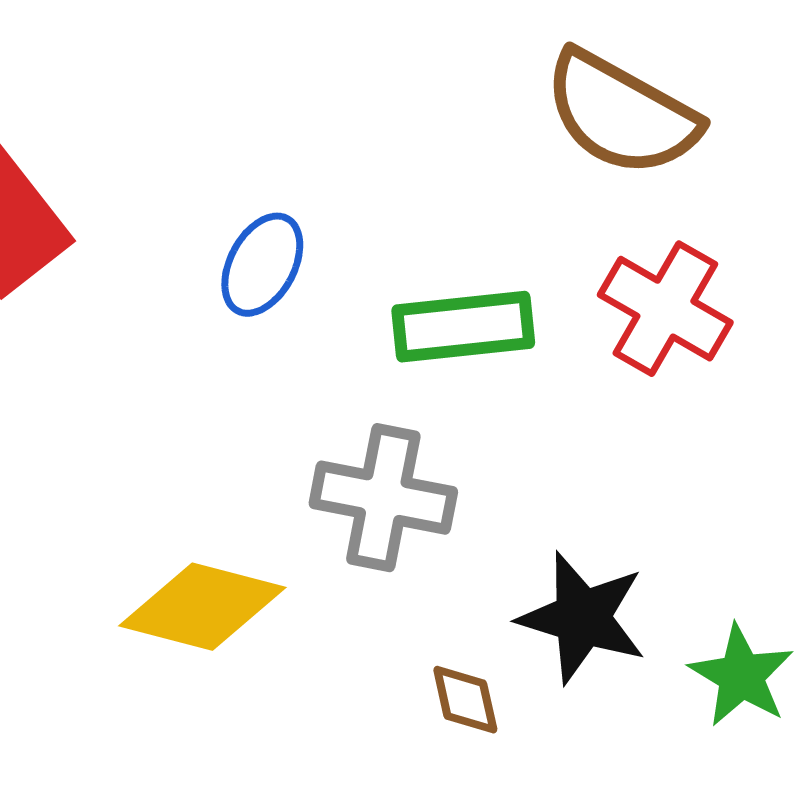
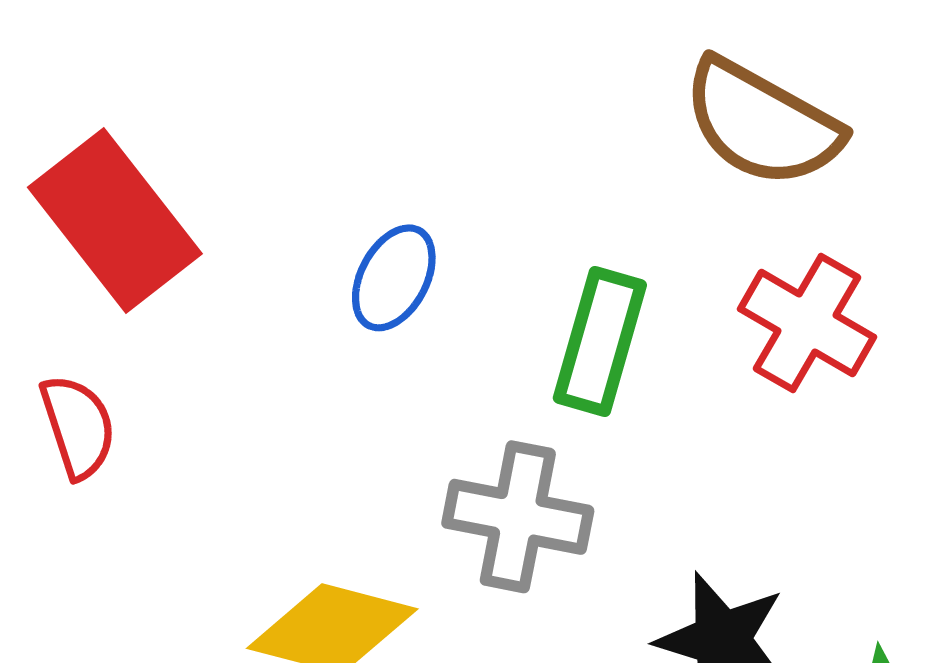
green rectangle: (463, 327) -> (600, 341), turned -68

